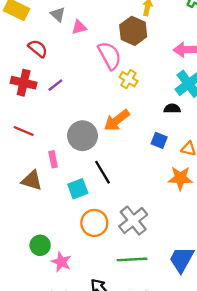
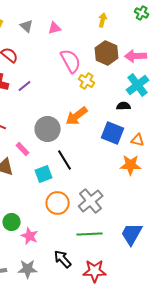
pink triangle: (79, 27) -> (55, 28), moved
brown hexagon: (133, 31) -> (107, 53), moved
blue square: (159, 140) -> (113, 133), size x1.6
pink rectangle: (53, 159) -> (23, 149), turned -32

